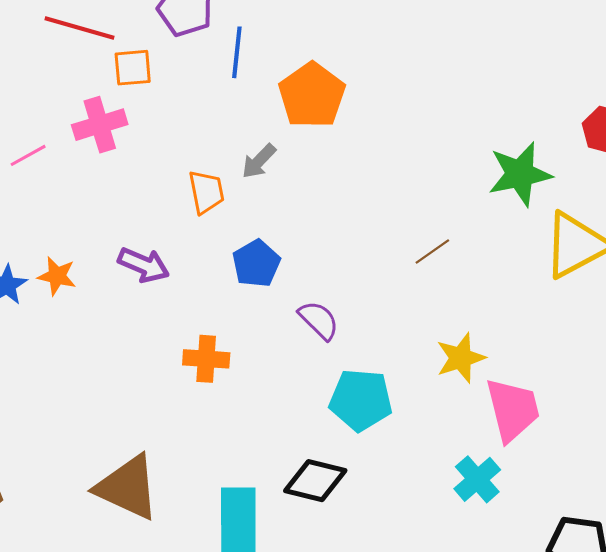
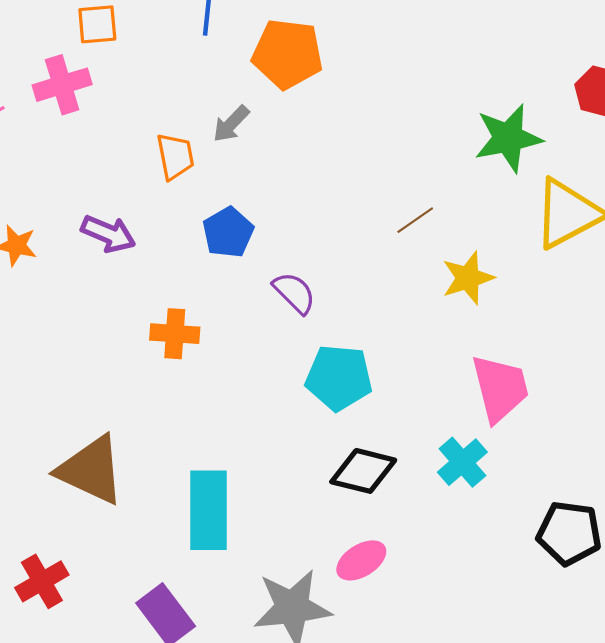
orange pentagon: (312, 95) -> (287, 54), turned -30
yellow star: (461, 358) -> (468, 278), moved
black diamond: (315, 481) -> (363, 471), moved

